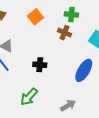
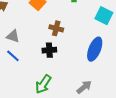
brown cross: (65, 33) -> (56, 28), moved

